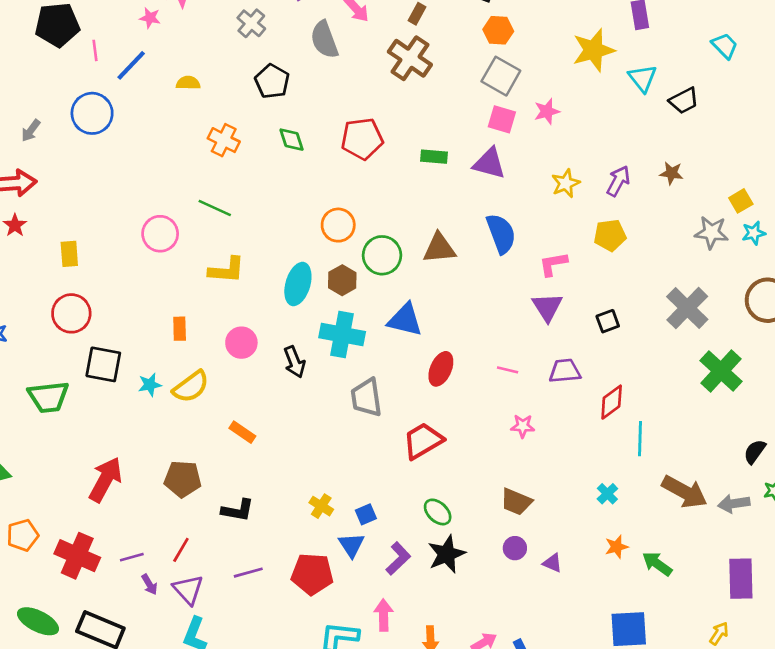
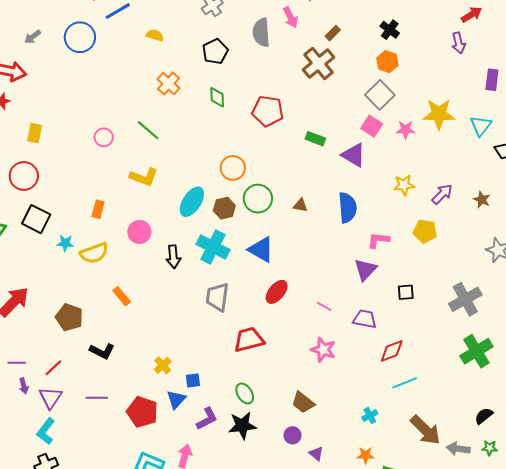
yellow star: (594, 50) -> (439, 114), moved
pink circle: (160, 234) -> (104, 137), size x0.7
brown triangle: (439, 248) -> (300, 205), size x0.6
pink star: (523, 426) -> (323, 350), size x1.4
cyan line: (640, 439) -> (405, 383), turned 50

